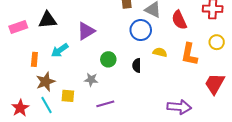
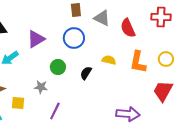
blue circle: (141, 30) -> (74, 38), moved
yellow circle: (217, 42) -> (166, 59), moved
black semicircle: (137, 65) -> (86, 73), turned 32
purple line: (105, 104) -> (55, 111), turned -48

